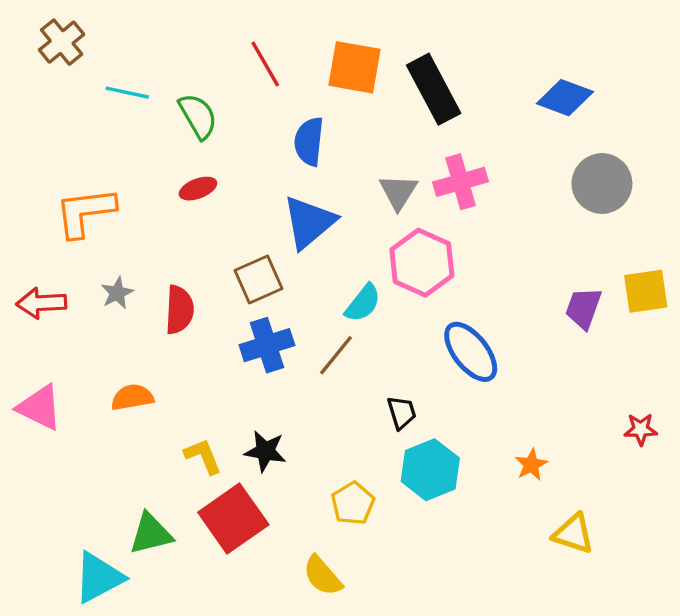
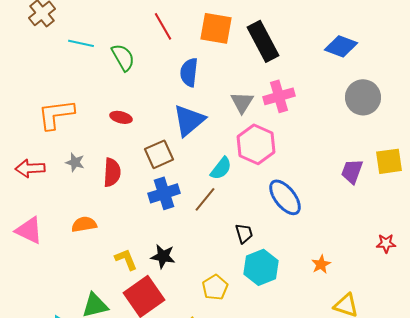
red ellipse: (198, 189) -> (121, 117), moved, turned 35
gray star: (117, 293) -> (75, 162), turned -30

